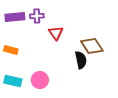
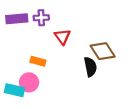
orange rectangle: (11, 50) -> (38, 61), moved
pink circle: (40, 80) -> (29, 82), moved

